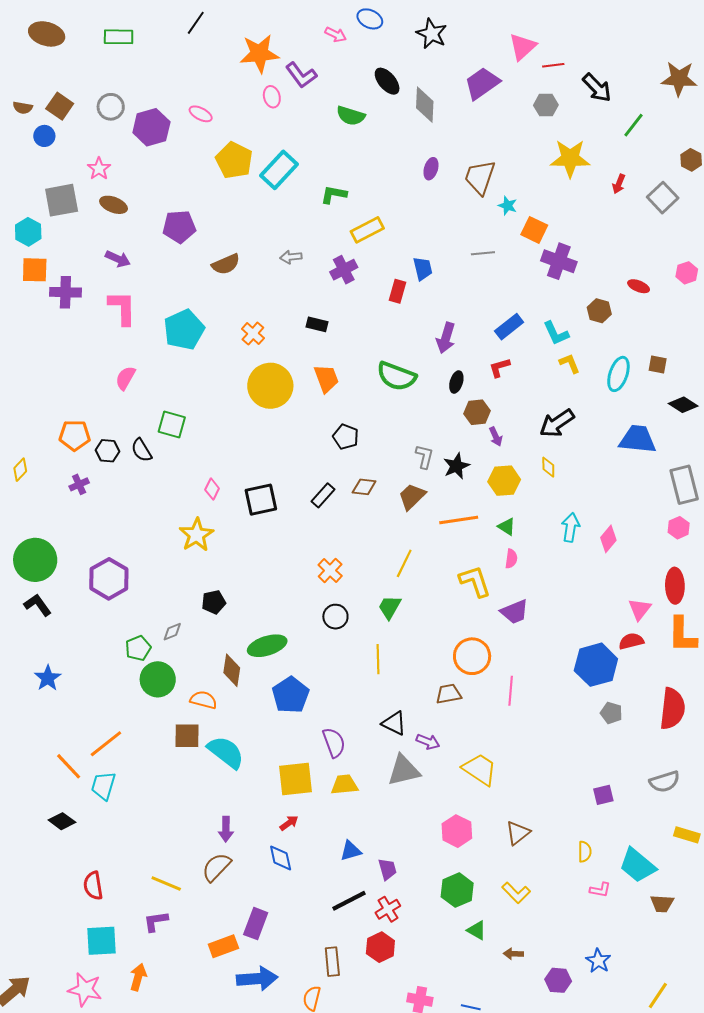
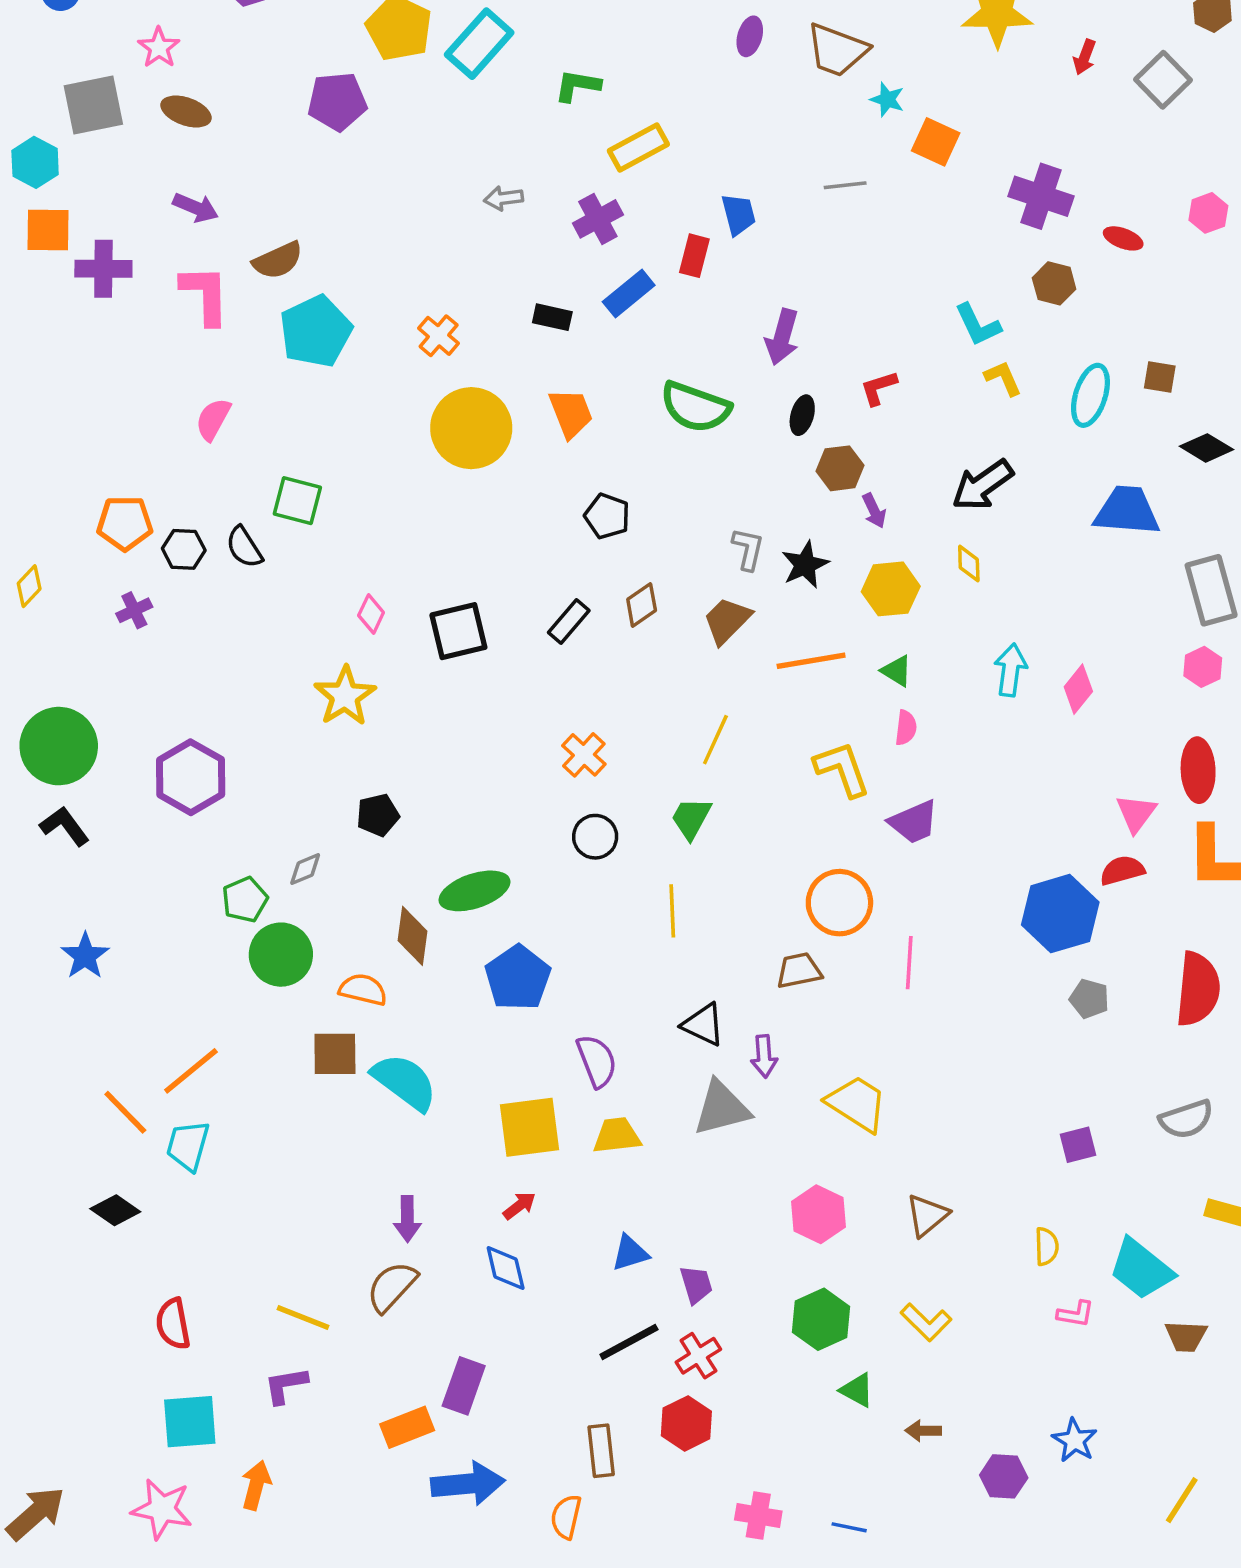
brown trapezoid: (480, 177) -> (837, 50), turned -87
purple pentagon: (179, 227) -> (337, 102), moved
purple cross: (559, 261) -> (1041, 196), moved
brown semicircle: (226, 264) -> (278, 260), moved
blue rectangle: (509, 327) -> (629, 294), moved
brown diamond: (364, 487) -> (642, 605), turned -40
purple arrow: (428, 742) -> (764, 1056), turned 65

